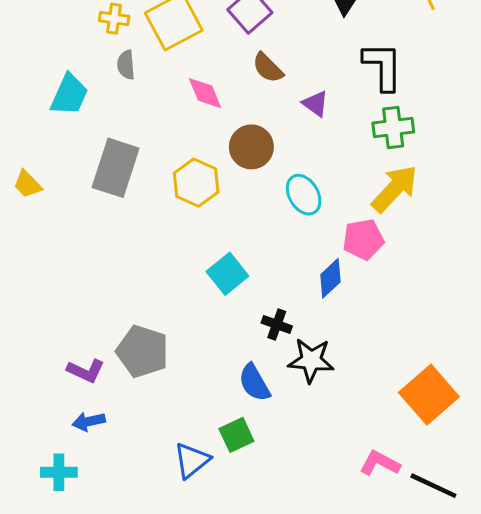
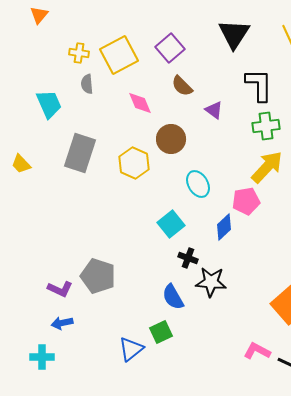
cyan trapezoid: (69, 95) -> (49, 104), turned -48
cyan ellipse: (304, 195) -> (198, 184), moved
cyan square: (227, 274) -> (171, 224), moved

